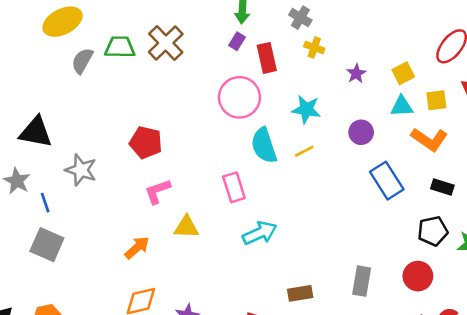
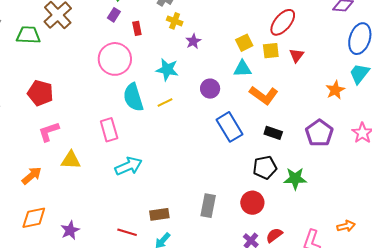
green trapezoid: (120, 47) -> (28, 35), moved
red rectangle: (267, 58) -> (137, 28), size x0.6
purple star: (356, 74) -> (193, 41), moved
yellow square: (436, 100) -> (271, 51), moved

